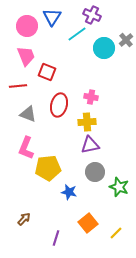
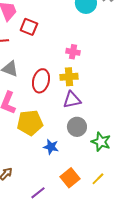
red ellipse: (59, 105) -> (41, 81), moved
yellow line: (116, 233) -> (98, 179), moved
purple line: (56, 238) -> (38, 193), turned 35

